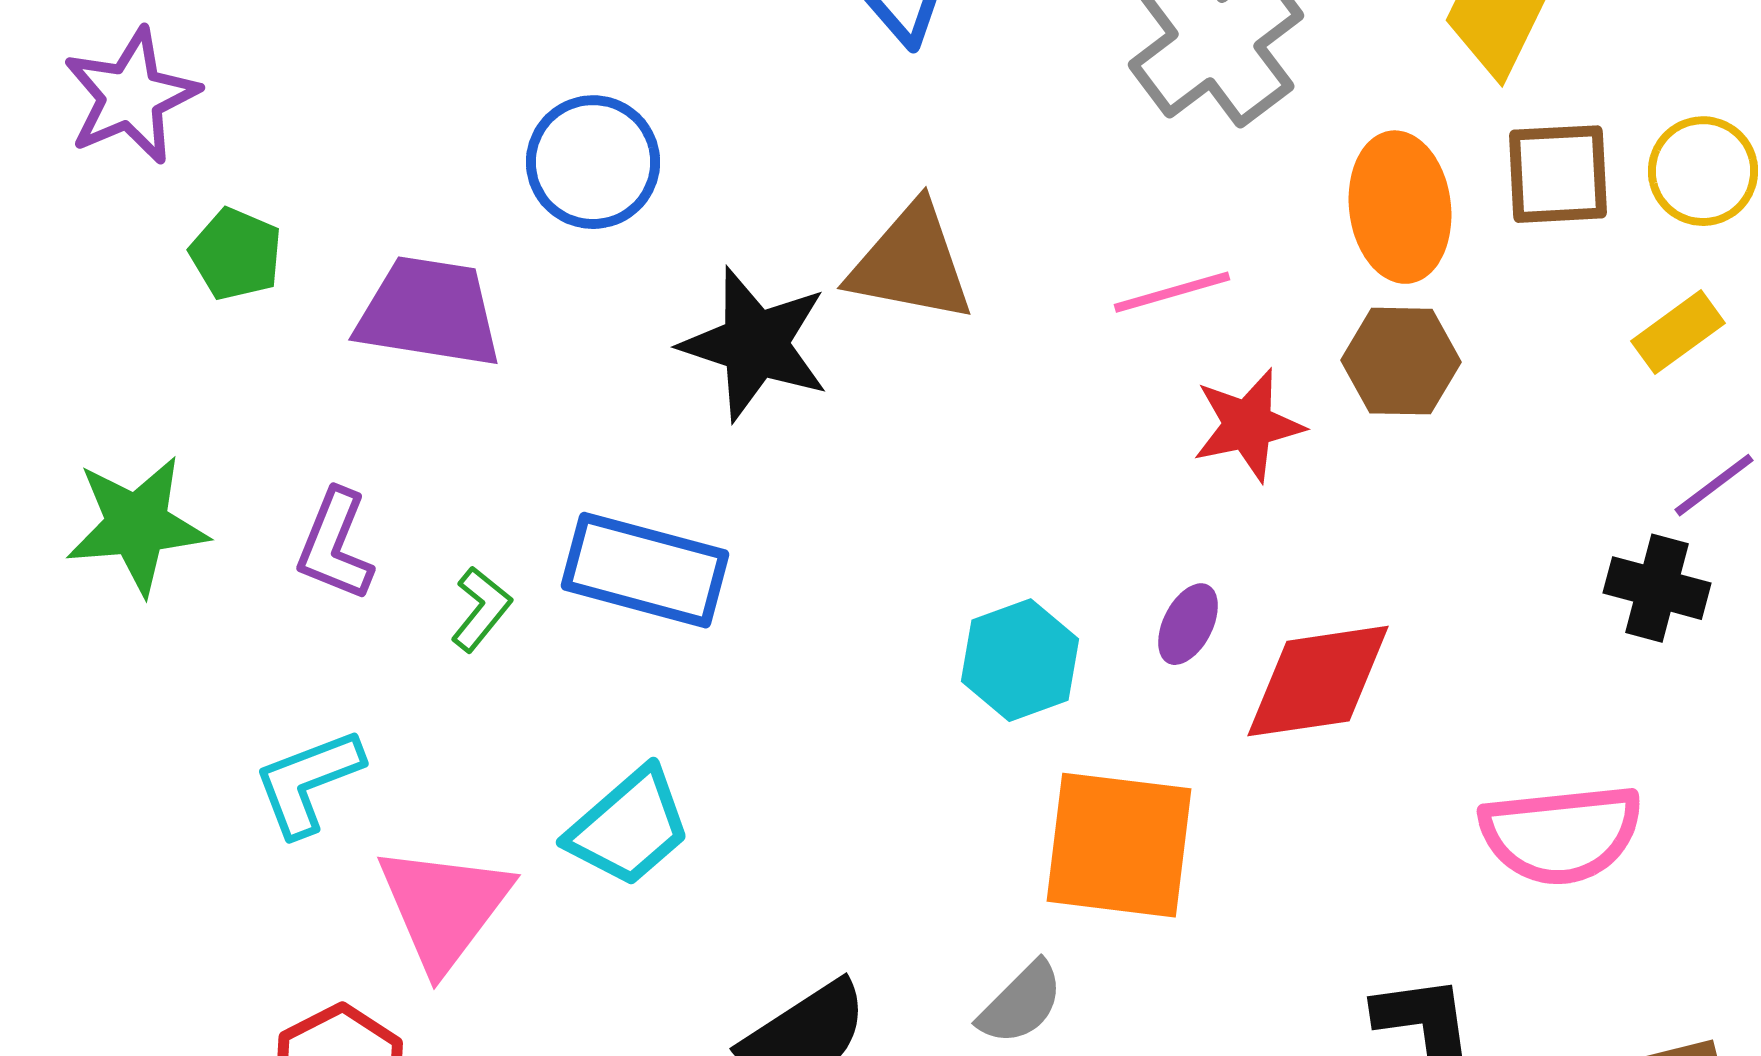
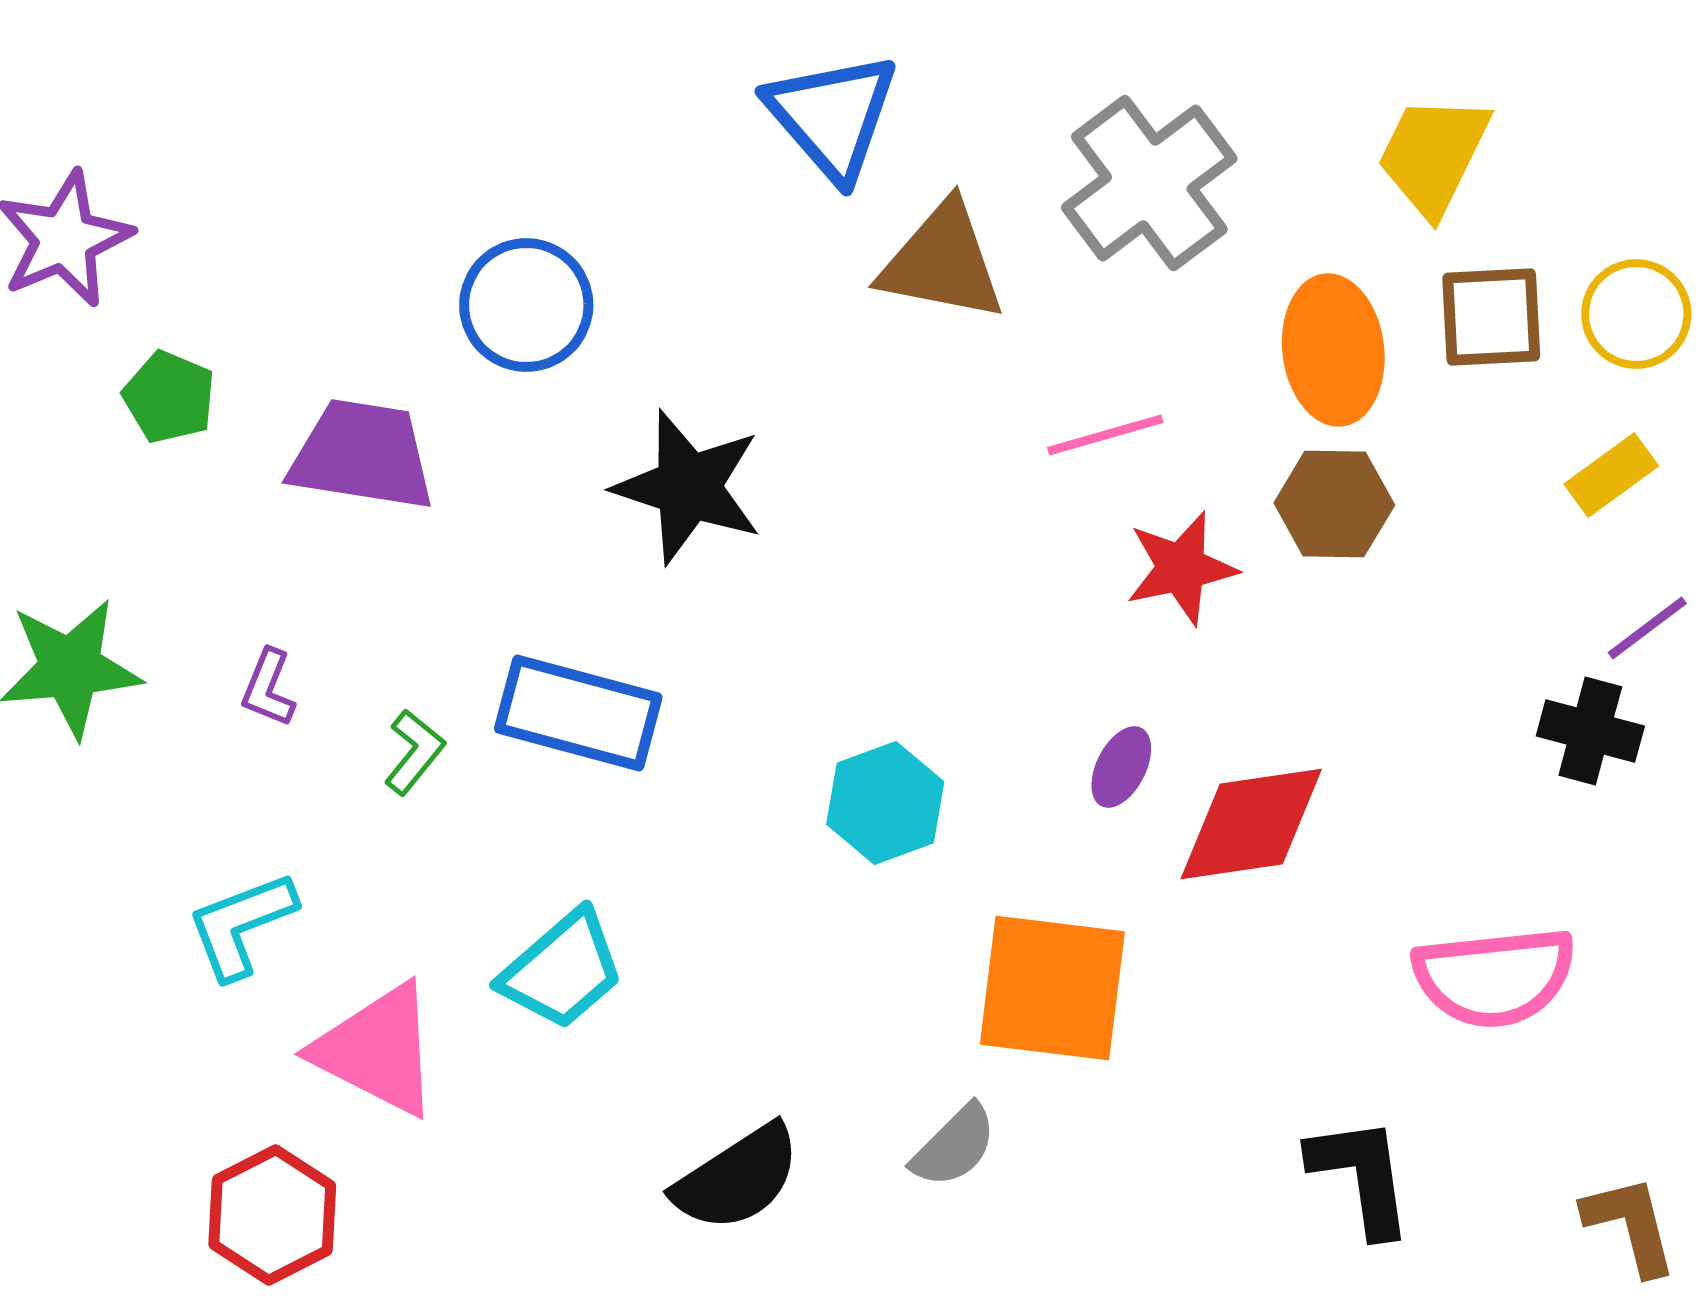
brown triangle: (911, 263) -> (942, 262), moved
purple L-shape: (335, 545) -> (268, 688), size x0.7
cyan hexagon: (1020, 660) -> (885, 803), moved
pink triangle: (444, 907) -> (377, 1050), turned -40

